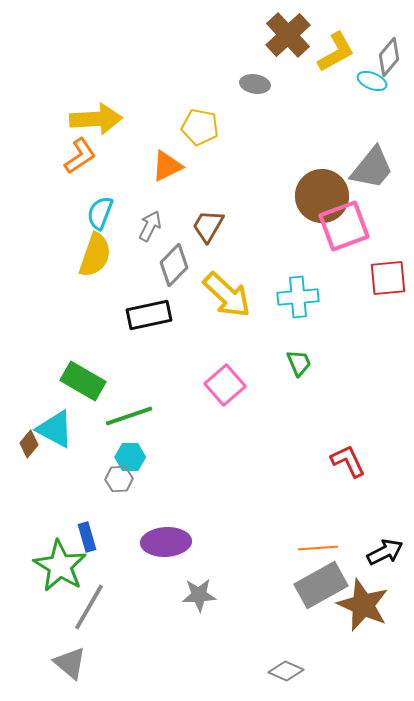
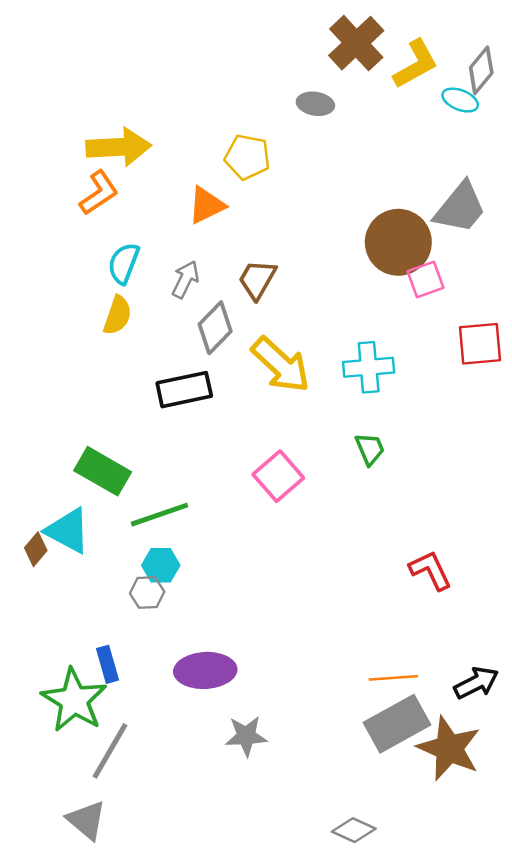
pink square: (344, 226) -> (426, 279), size x0.6
yellow semicircle: (95, 255) -> (117, 315), size x0.7

